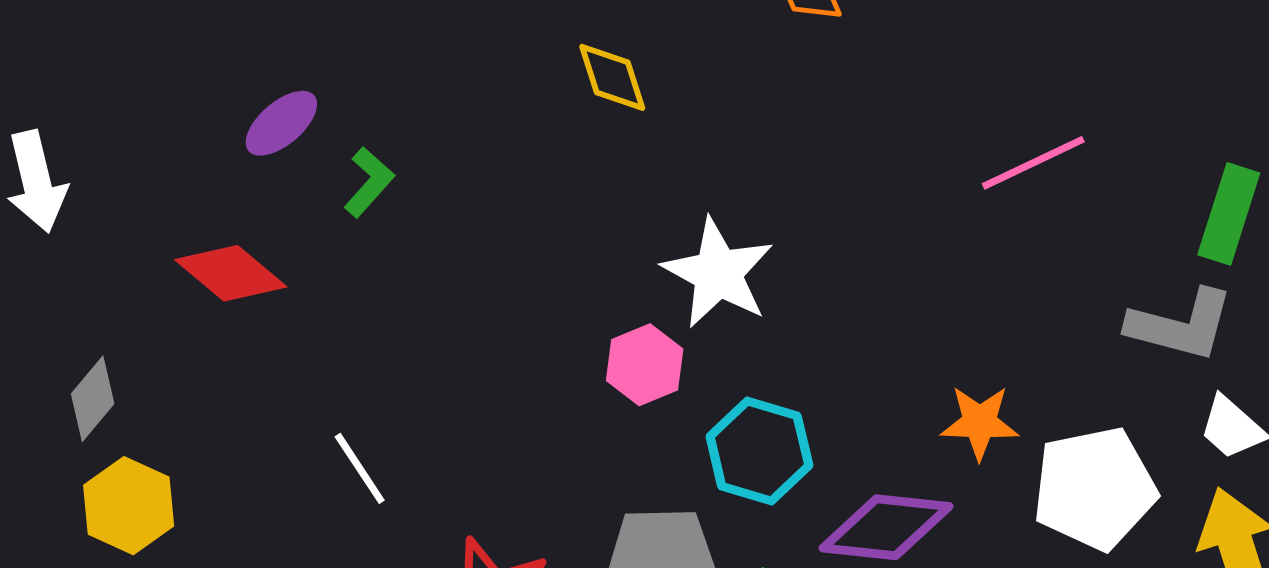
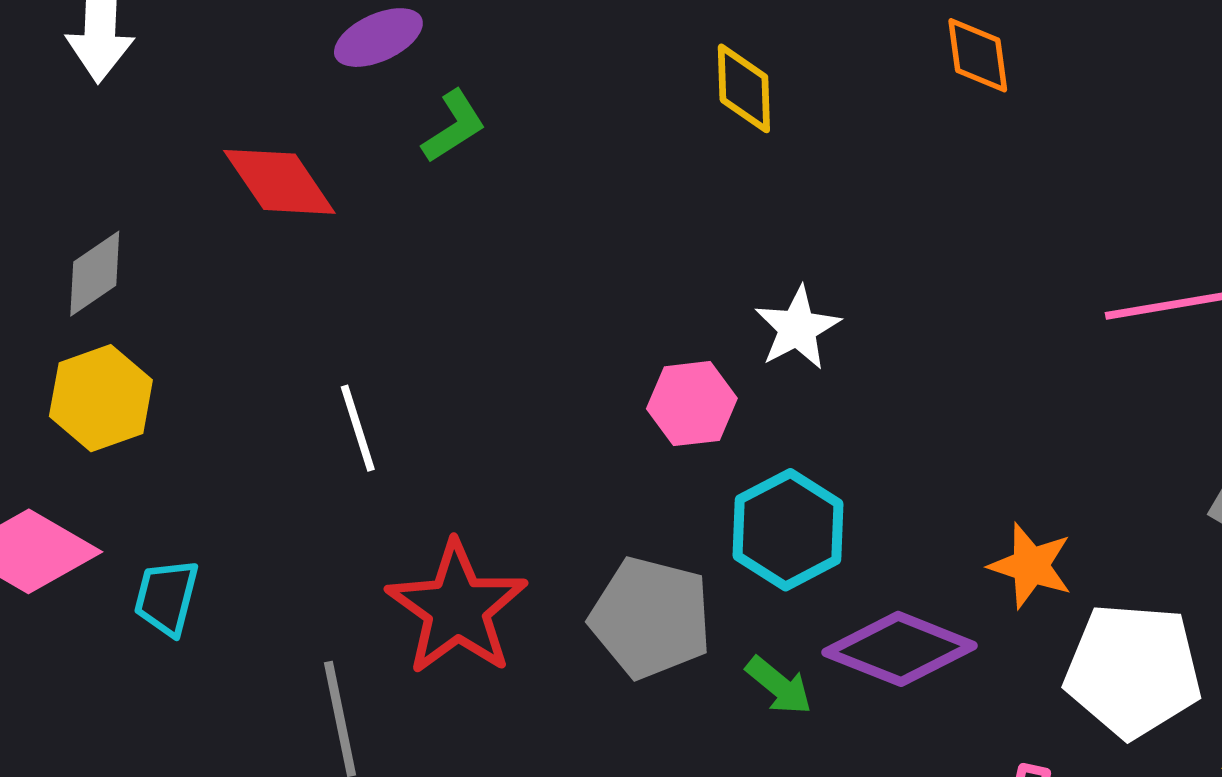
white star: (718, 273) -> (797, 328), size x0.7

